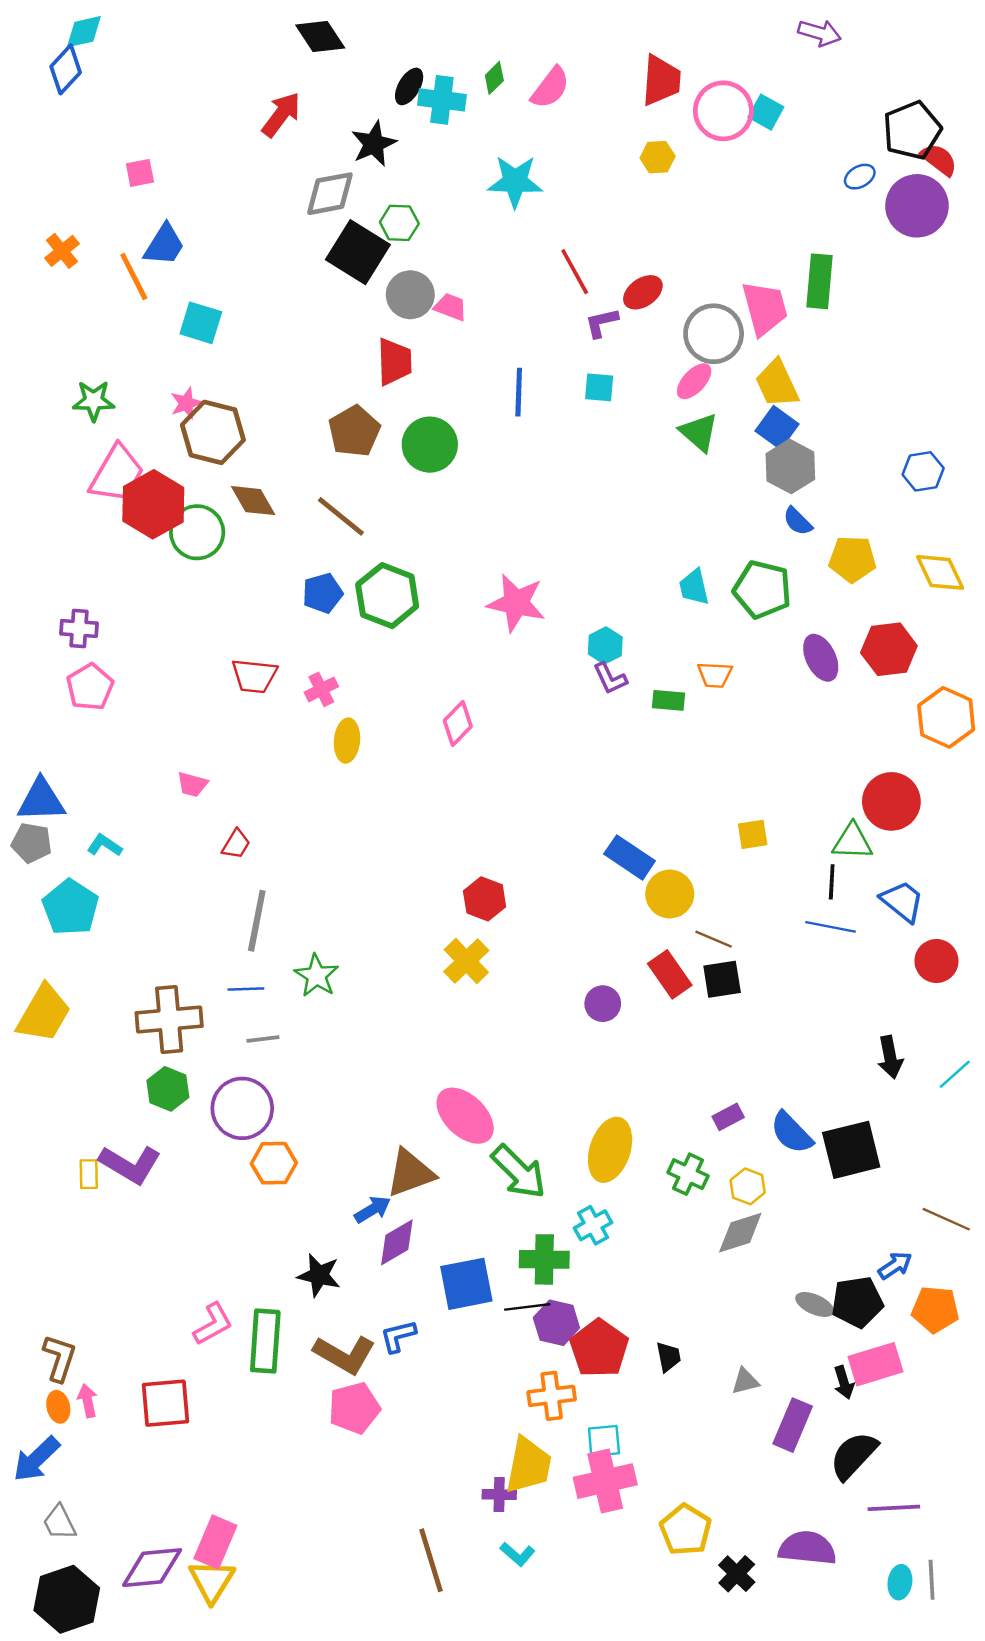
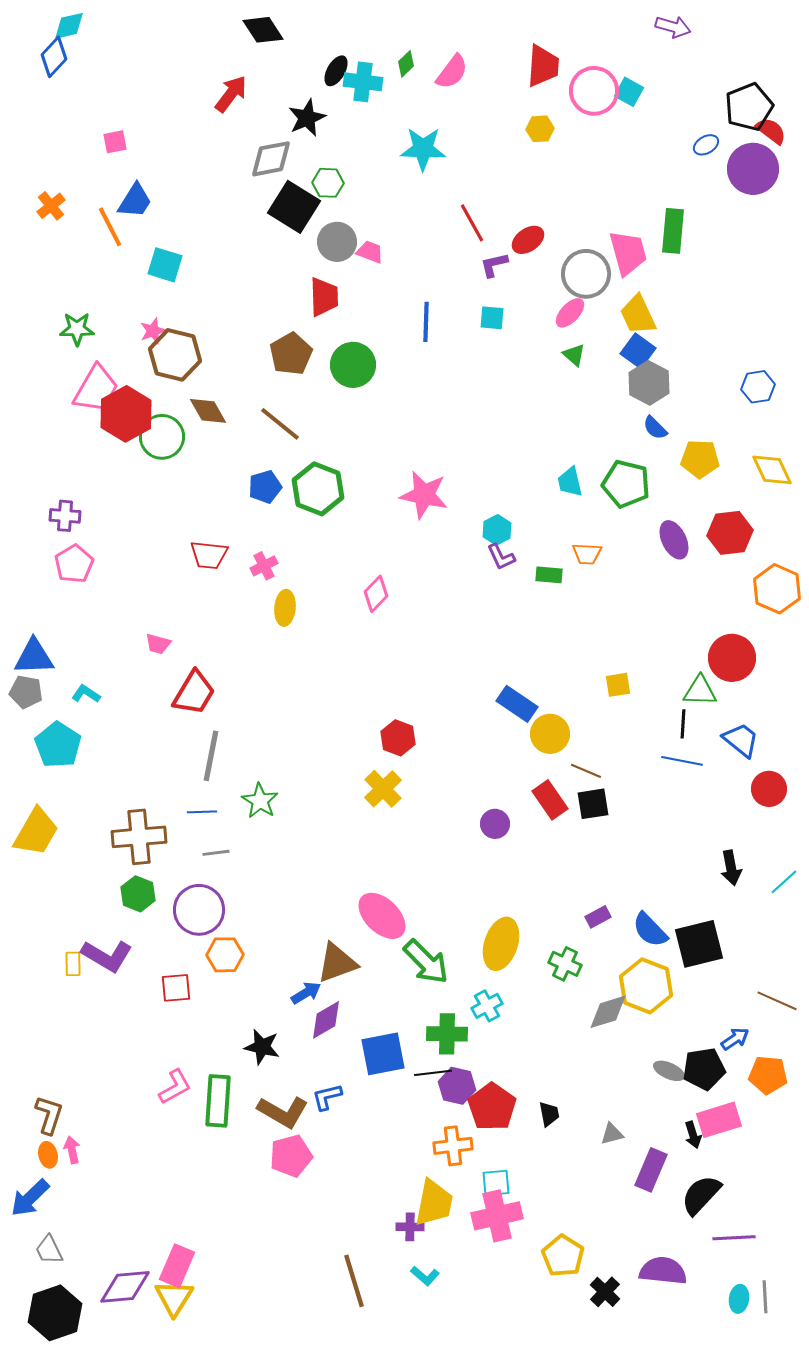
green triangle: (699, 432) -> (574, 355), size x0.7
red trapezoid: (236, 844) -> (194, 693), size x1.8
yellow hexagon: (748, 1186) -> (646, 986), moved, size x1.8
red square: (165, 1403) -> (176, 988), moved, size x0.7

